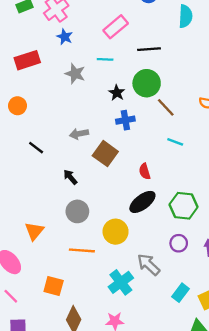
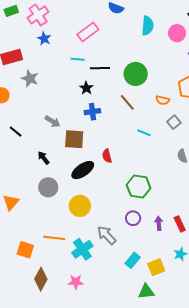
black line: (149, 49) -> (100, 68), moved
gray star: (75, 74) -> (30, 78), moved
green circle: (147, 83) -> (136, 74), moved
gray arrow: (79, 134) -> (53, 121), turned -140
cyan line: (175, 142) -> (144, 133), moved
brown square: (105, 154) -> (74, 139), turned -35
black ellipse: (142, 202) -> (83, 170), moved
orange line: (82, 250) -> (54, 238), moved

